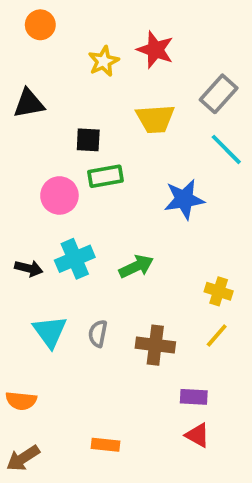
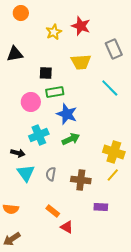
gray rectangle: (219, 94) -> (114, 49), turned -66
cyan line: (226, 149) -> (110, 88), moved
blue star: (184, 199) -> (67, 114), moved, turned 30
black arrow: (29, 268) -> (18, 153), moved
yellow cross: (219, 291) -> (114, 152), size x1.5
red triangle: (198, 435) -> (67, 227), moved
orange rectangle: (105, 445) -> (53, 211), moved, turned 32

